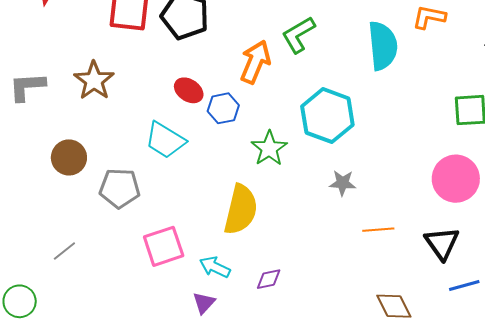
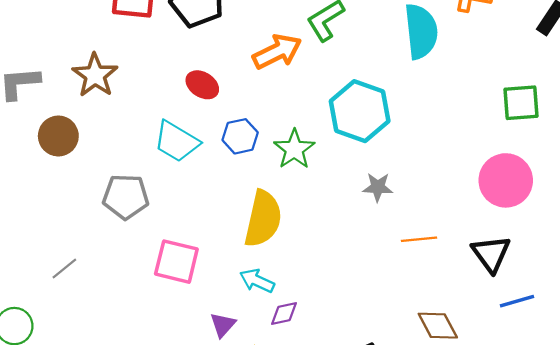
orange arrow: (255, 62) -> (277, 52), turned 42
blue hexagon: (223, 108) -> (240, 136), moved
brown circle: (69, 157) -> (58, 136), moved
pink square: (164, 246) -> (176, 262), turned 33
cyan arrow: (215, 267) -> (257, 281), moved
purple diamond: (269, 279) -> (284, 314), moved

